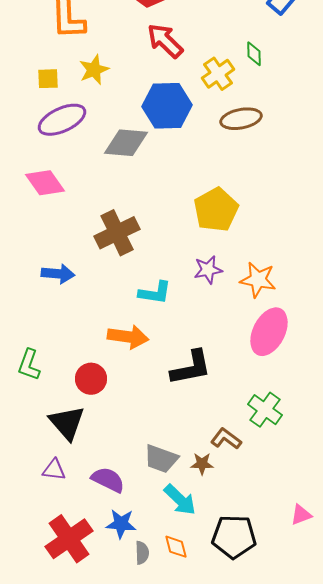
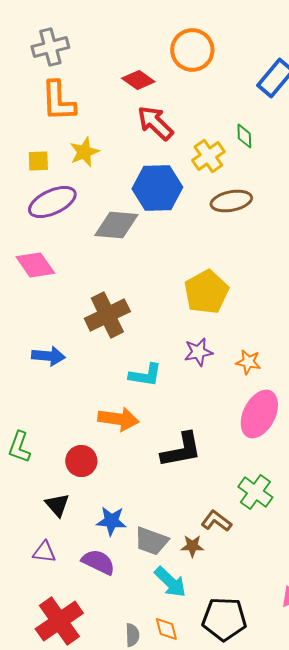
orange star: (258, 280) -> (248, 362), size x0.7
black triangle: (67, 423) -> (57, 505), size x0.7
blue star: (121, 524) -> (111, 521), moved

